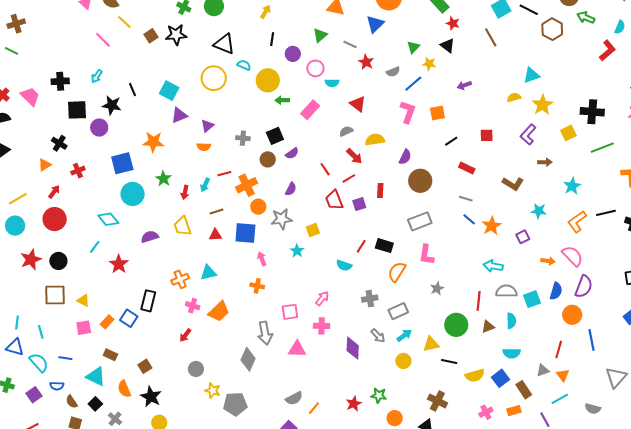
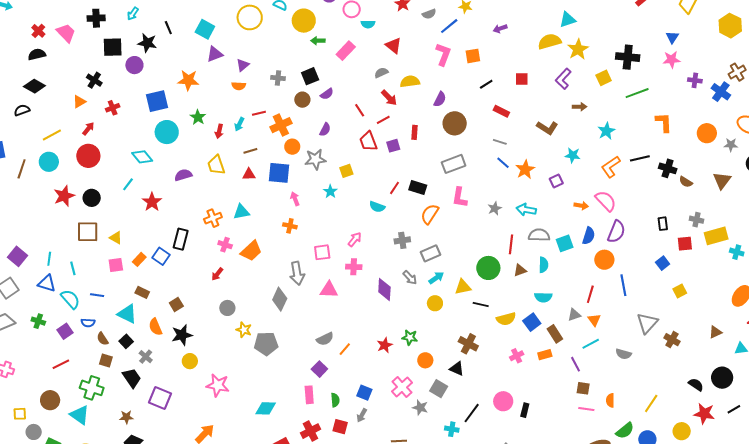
yellow semicircle: (514, 97) -> (550, 41), size x1.6
gray star: (437, 288) -> (495, 208), moved
black star: (151, 397) -> (182, 335), turned 30

